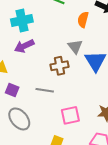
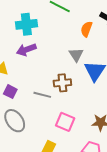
brown cross: (60, 66) -> (62, 83), moved
pink square: (70, 115) -> (65, 122), turned 30

